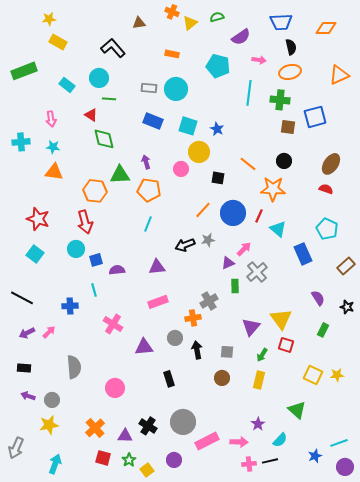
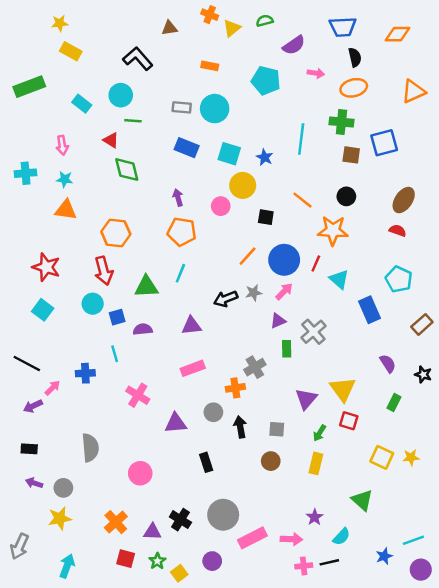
cyan line: (249, 93) -> (301, 139), moved
green triangle: (120, 175) -> (146, 287), moved
pink arrow: (244, 249) -> (284, 292), moved
pink arrow: (49, 332) -> (52, 388), moved

